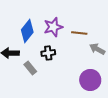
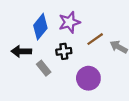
brown line: (79, 33) -> (95, 39), moved, turned -42
purple circle: (90, 80) -> (88, 78), moved

